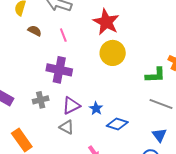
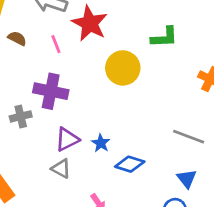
red star: (106, 22) -> (90, 23), moved
green L-shape: (155, 75) -> (164, 37), moved
gray cross: (41, 100) -> (21, 116), moved

